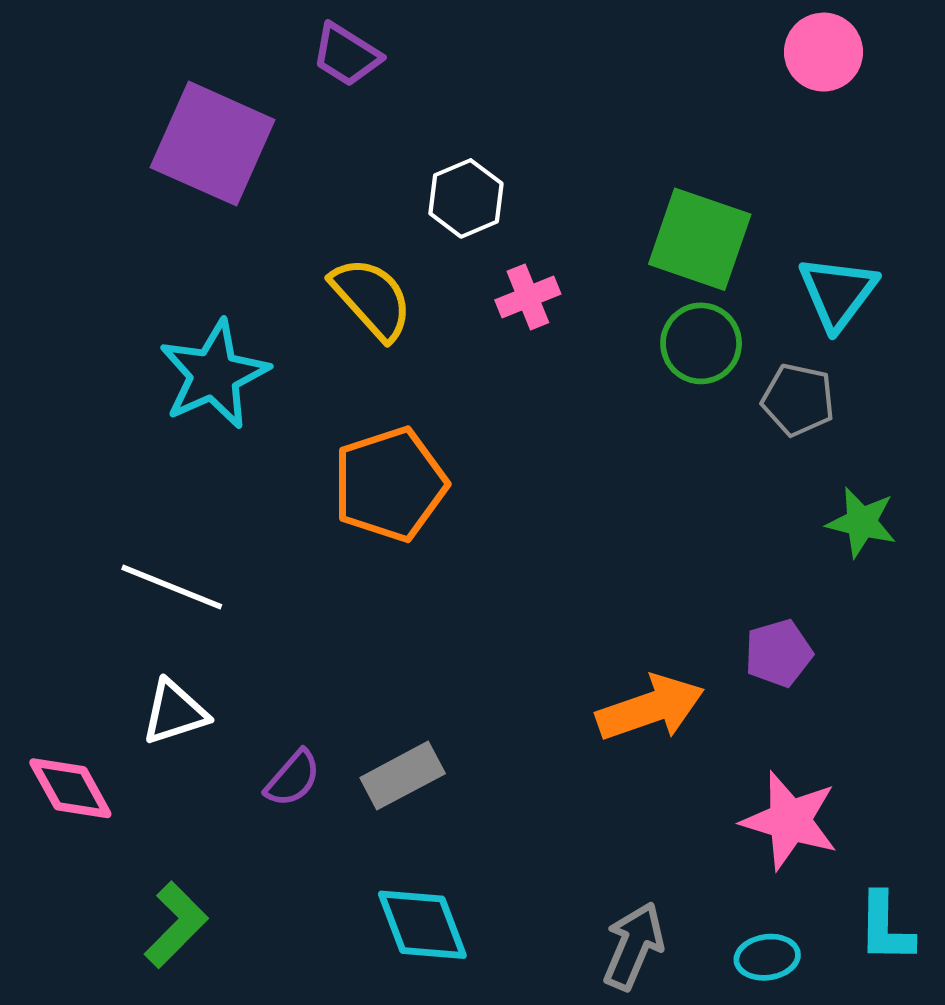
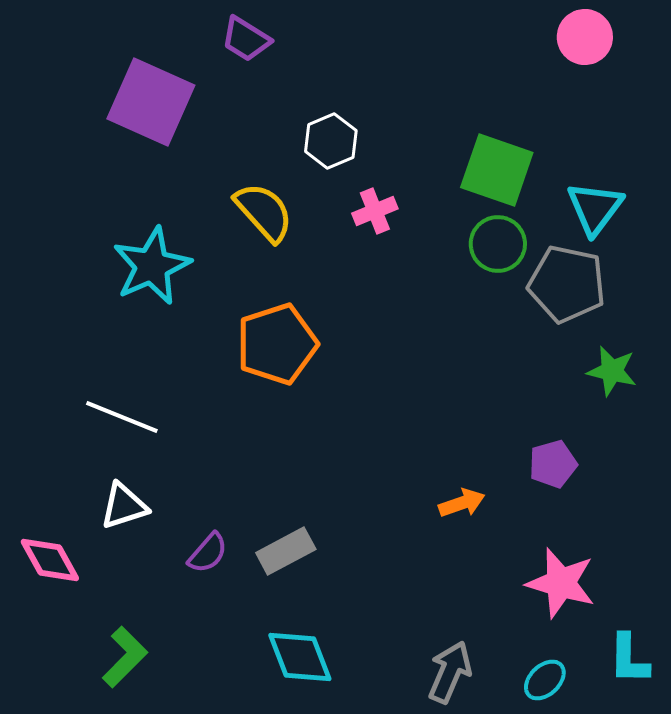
gray pentagon: (798, 400) -> (567, 284), size x1.5
orange arrow: (650, 708) -> (462, 503), size x0.6
cyan ellipse: (767, 957) -> (545, 680), turned -36

